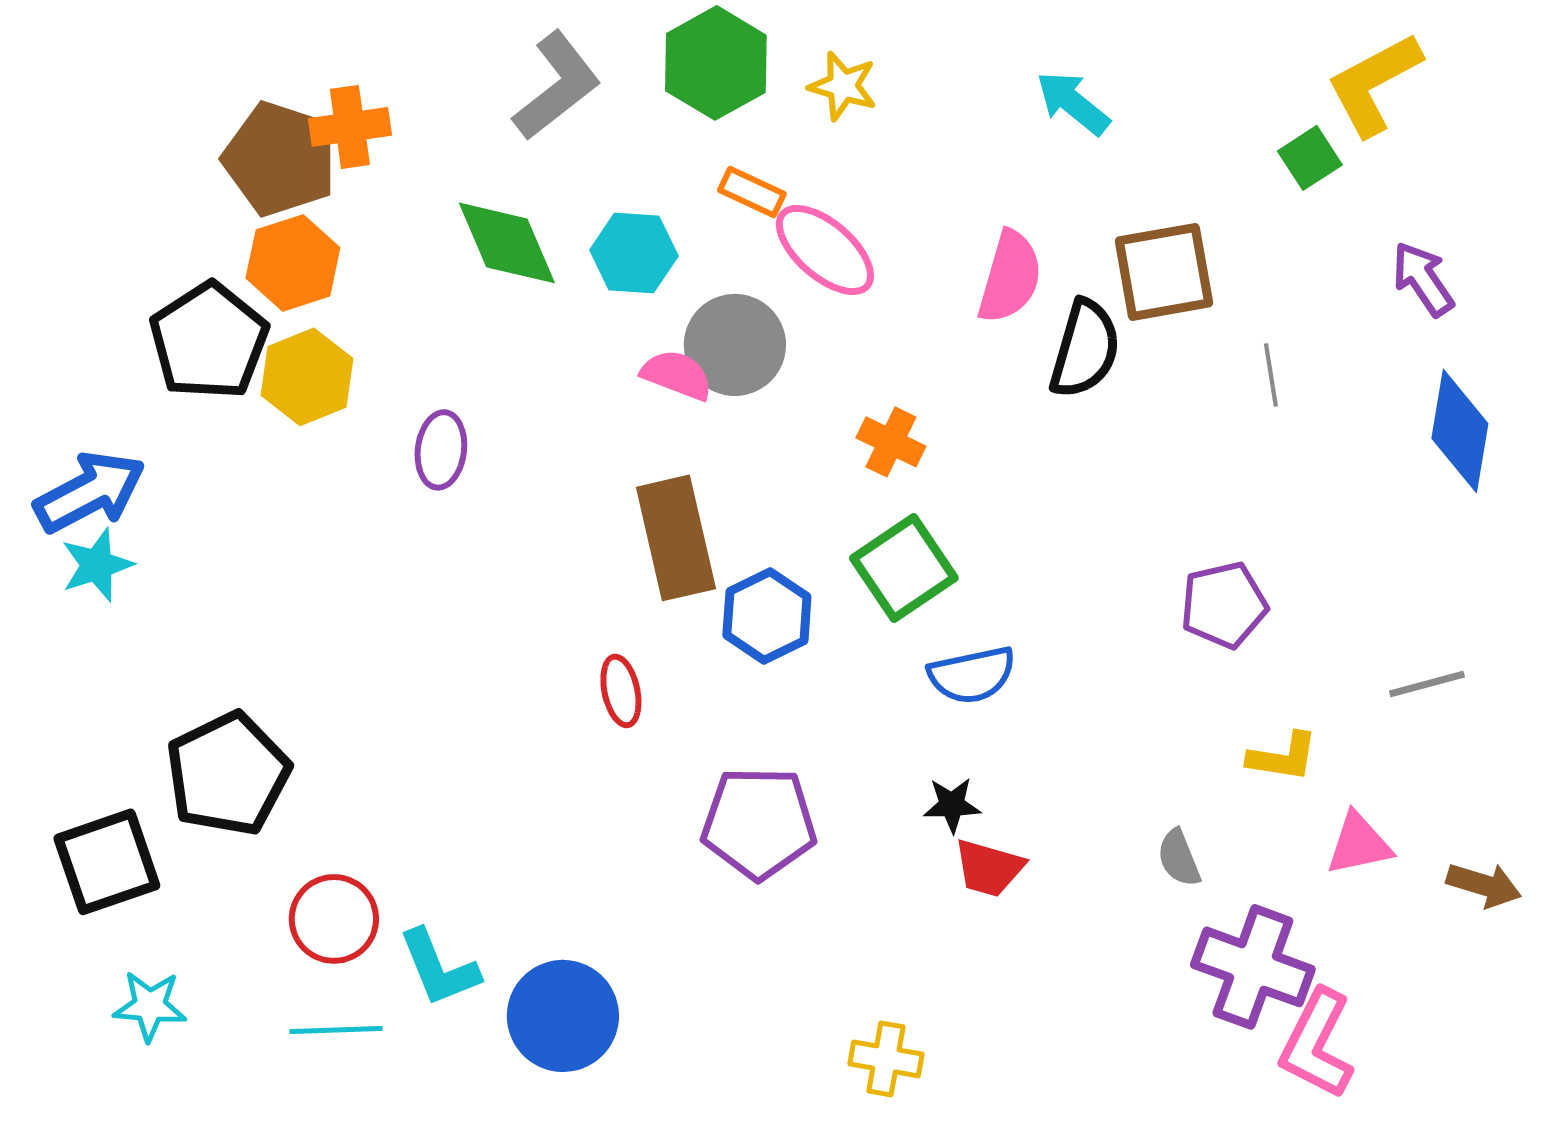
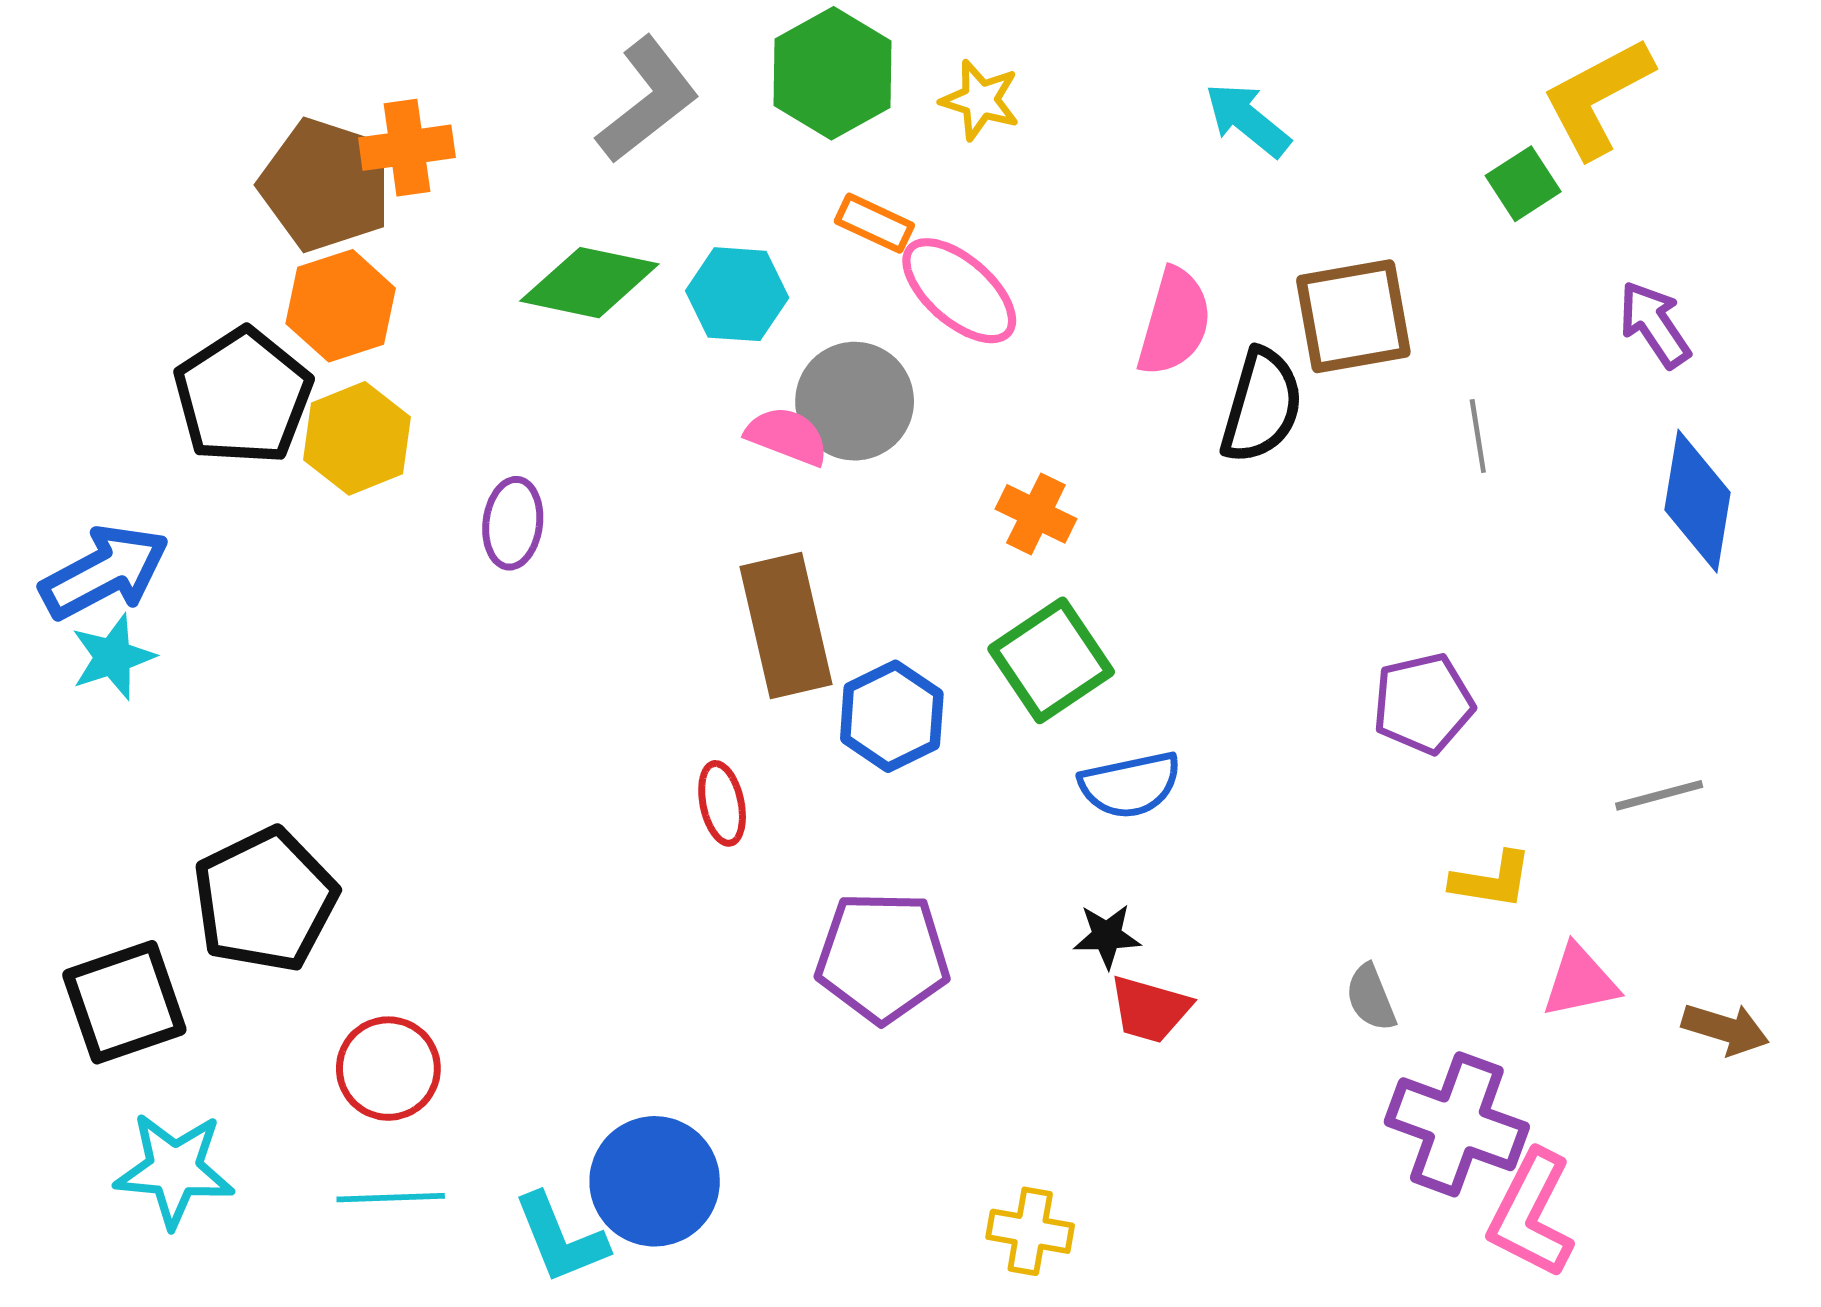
green diamond: (507, 243) -> (589, 283), turned -55
cyan L-shape: (439, 968) -> (560, 1238), moved
cyan star: (150, 1006) -> (174, 1170), size x1.4

